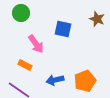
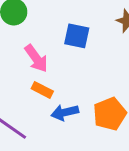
orange rectangle: (25, 65) -> (42, 90), moved

